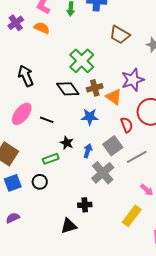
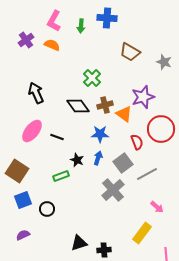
green cross: (82, 61) -> (92, 78), size x0.7
blue arrow: (88, 151) -> (98, 158), moved
black circle: (40, 182) -> (47, 209), moved
black cross: (85, 205) -> (104, 250), moved

